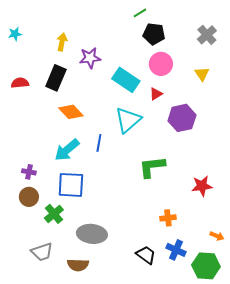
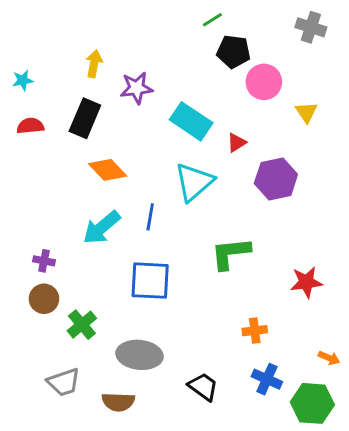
cyan star: (15, 34) -> (23, 80), moved
gray cross: (207, 35) -> (311, 27), moved, turned -30
pink circle: (161, 64) -> (264, 82), moved
blue square: (71, 185) -> (150, 281), moved
black trapezoid: (146, 255) -> (203, 387), moved

